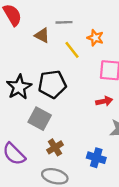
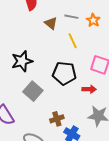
orange star: (95, 38) -> (93, 20), moved
black pentagon: (52, 84) -> (64, 73), moved
brown cross: (55, 147) -> (57, 119), moved

